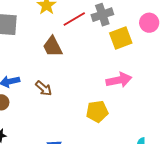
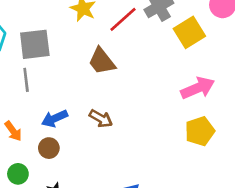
yellow pentagon: (97, 112) -> (200, 131), moved

